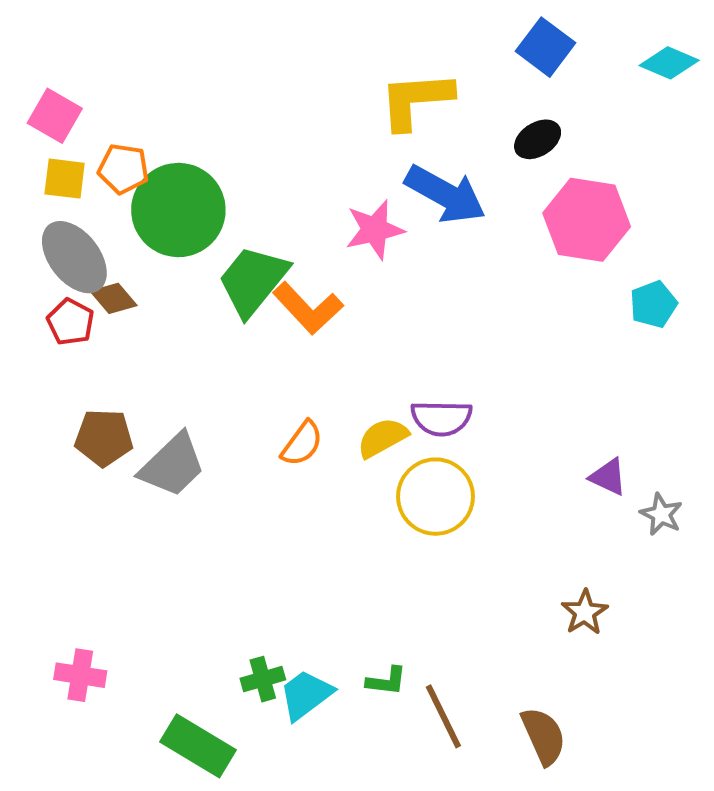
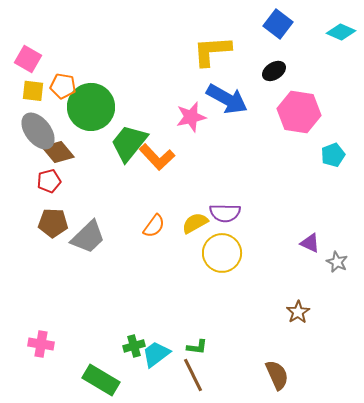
brown diamond: (114, 298) -> (58, 152), size x1.4
red pentagon: (70, 322) -> (49, 181), moved, turned 30
brown line: (443, 716) -> (193, 375), moved

